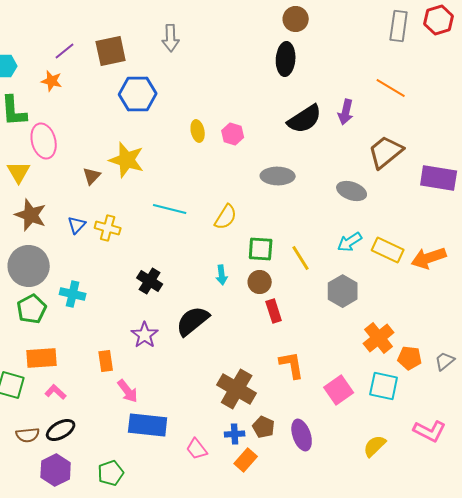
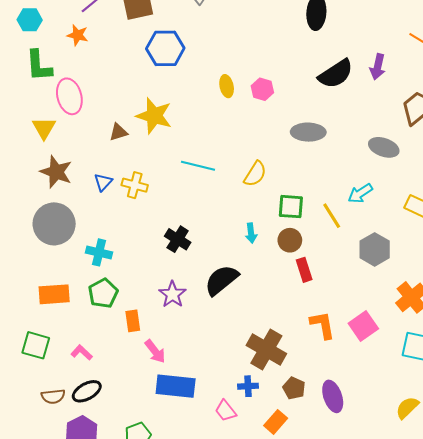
brown triangle: (92, 176) -> (118, 132), turned 30
cyan arrow: (350, 242) -> (360, 193), moved
green pentagon: (32, 309) -> (103, 293), moved
orange rectangle: (42, 358) -> (54, 294), moved
pink square: (339, 390) -> (363, 326), moved
blue cross: (235, 434) -> (248, 386), moved

